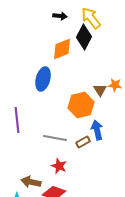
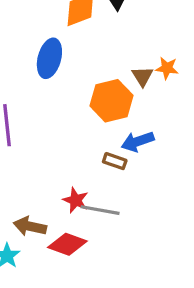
blue arrow: (97, 130) -> (138, 142), turned -96
gray line: (55, 138) -> (100, 210), moved
brown rectangle: (83, 142) -> (115, 161), turned 48

